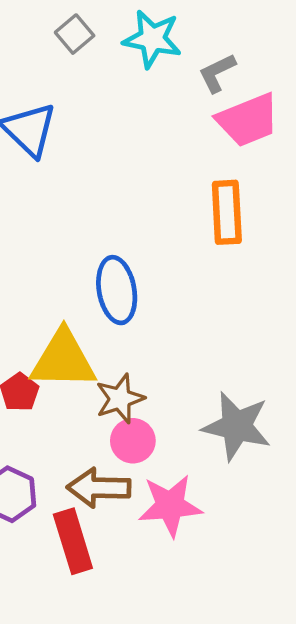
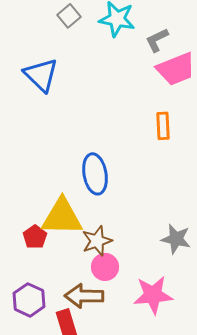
orange rectangle: (227, 212) -> (163, 126), size x0.7
gray star: (237, 426) -> (176, 239), moved, size x0.7
pink star: (170, 506) -> (153, 295), moved

